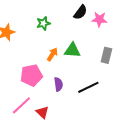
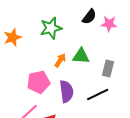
green star: (43, 23) -> (51, 28), size x1.5
gray rectangle: (106, 55) -> (108, 69), moved
purple semicircle: (58, 84) -> (66, 91), size x1.5

